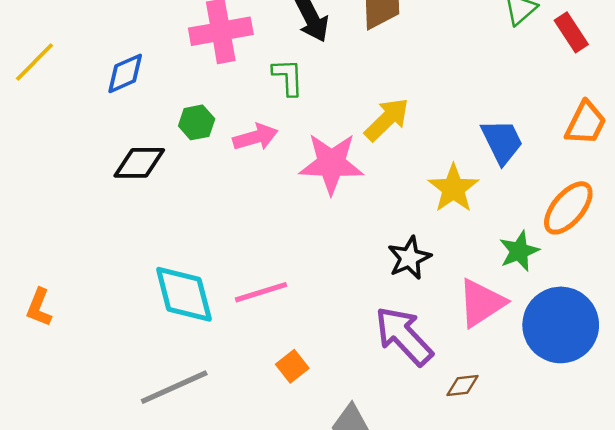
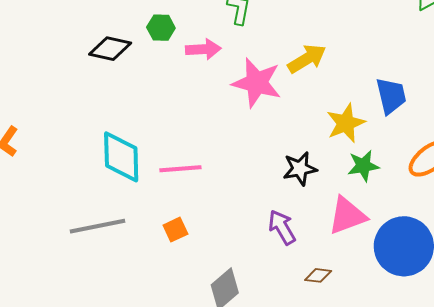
green star: (519, 251) -> (363, 166), moved
purple arrow: (404, 336) -> (282, 227), size x0.7
orange square: (292, 366) -> (175, 230), moved

